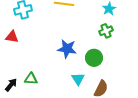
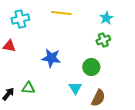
blue star: (67, 49) -> (51, 58), moved

